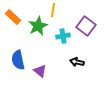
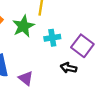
purple square: (86, 26) -> (82, 46), moved

